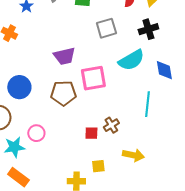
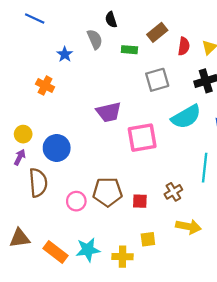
brown pentagon: (63, 93) -> (107, 192), moved
brown cross: (111, 125) -> (173, 192), moved
cyan star: (14, 147) -> (88, 250), moved

